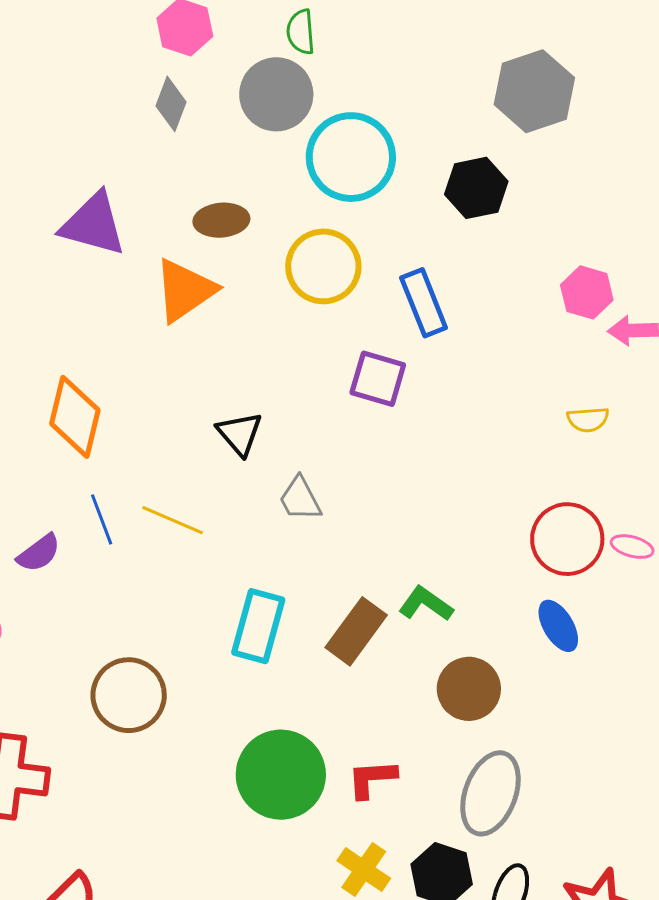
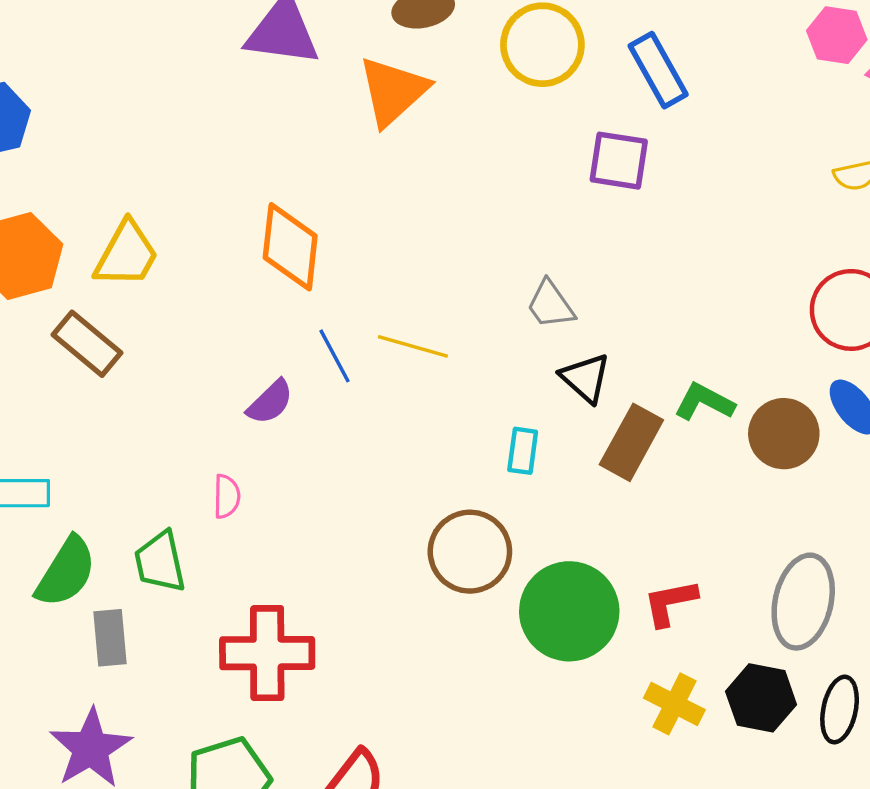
black triangle: (240, 434) -> (585, 378), moved
cyan rectangle: (258, 626) -> (523, 451), size x0.6
brown circle: (469, 689) -> (784, 434), moved
brown circle: (129, 695) -> (470, 552), moved

